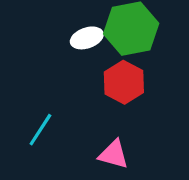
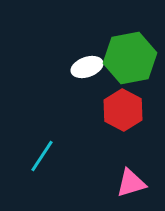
pink triangle: (114, 154) -> (131, 183), moved, turned -32

